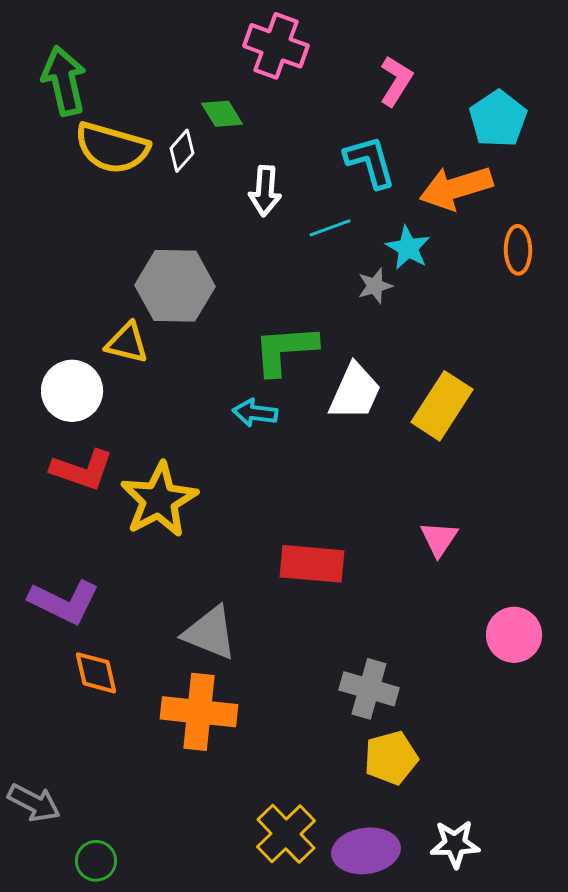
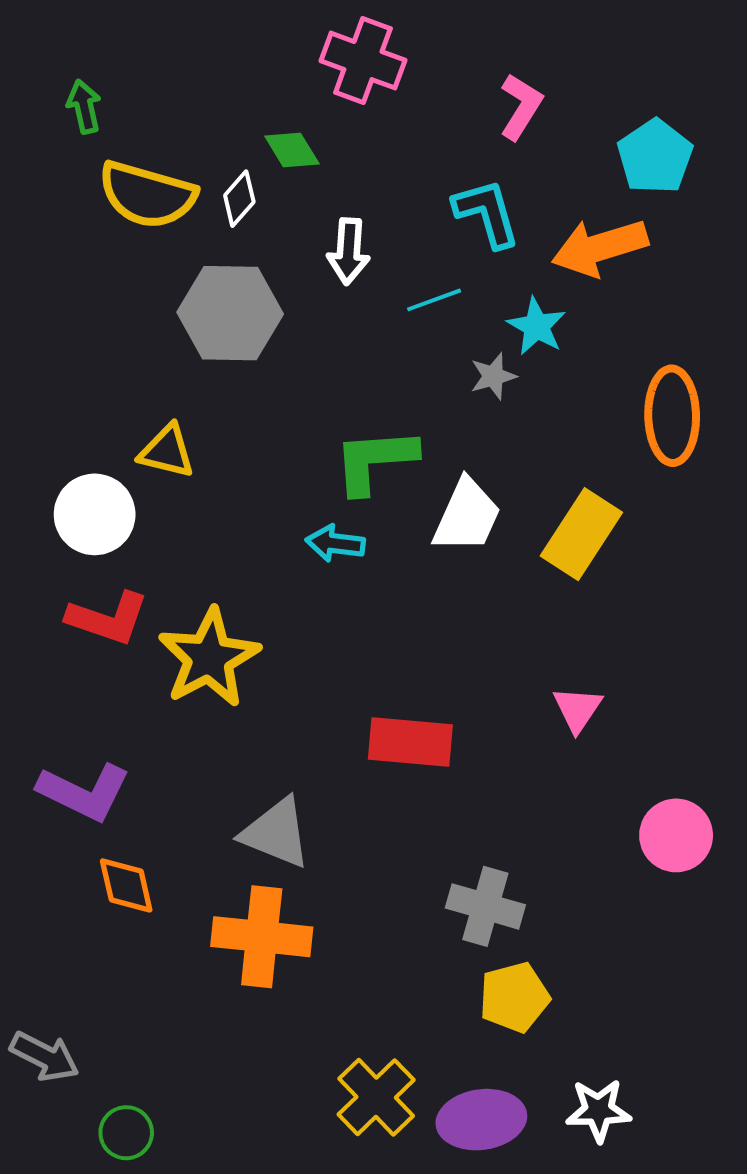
green arrow: (64, 81) -> (84, 107), size x0.6
orange ellipse: (518, 250) -> (672, 416), moved, size x1.5
gray hexagon: (175, 286) -> (230, 313), moved

